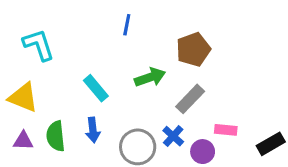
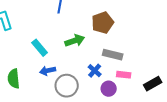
gray rectangle: (190, 99) -> (113, 55), moved, turned 60
blue arrow: (93, 130) -> (48, 71), moved, turned 84
blue cross: (173, 136) -> (95, 71), moved

